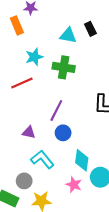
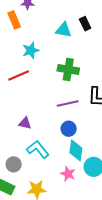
green cross: (64, 67) -> (68, 69), moved
purple line: (56, 111) -> (68, 104), moved, turned 50
blue circle: (63, 133) -> (69, 129), moved
gray circle: (24, 181) -> (14, 164), moved

